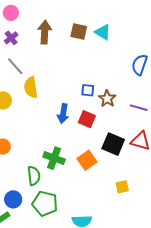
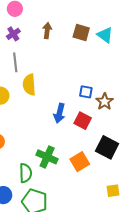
brown arrow: (45, 32) -> (47, 31), size x0.7
gray line: (15, 66) -> (15, 62), turned 30

